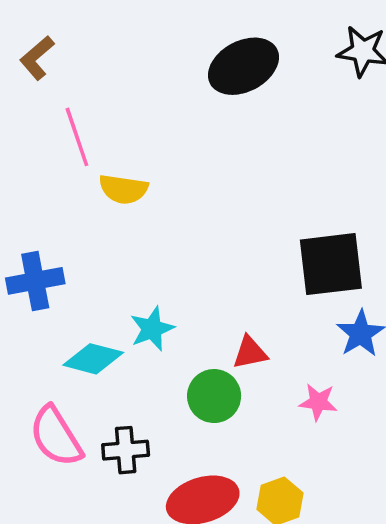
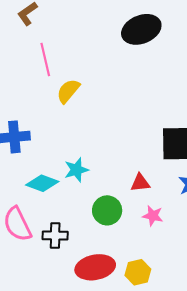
yellow semicircle: (123, 189) -> (68, 91), turned 116
red triangle: (250, 353) -> (140, 183), moved
pink star: (318, 402) -> (153, 216), moved

